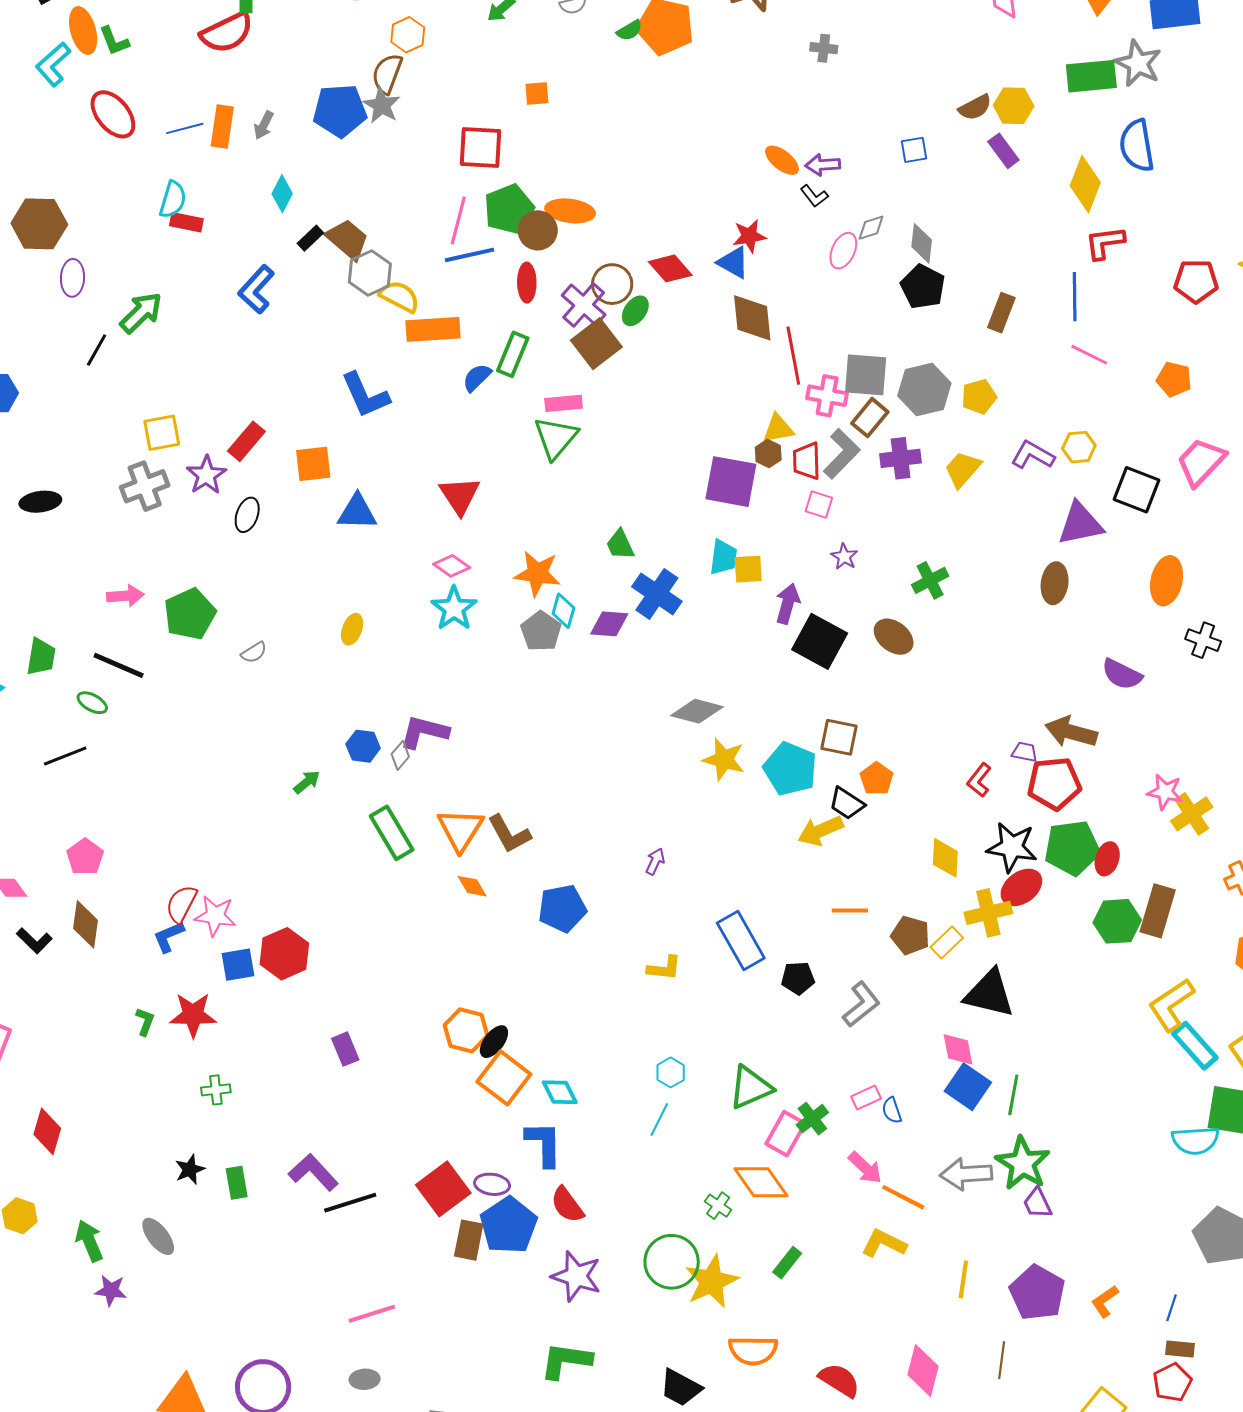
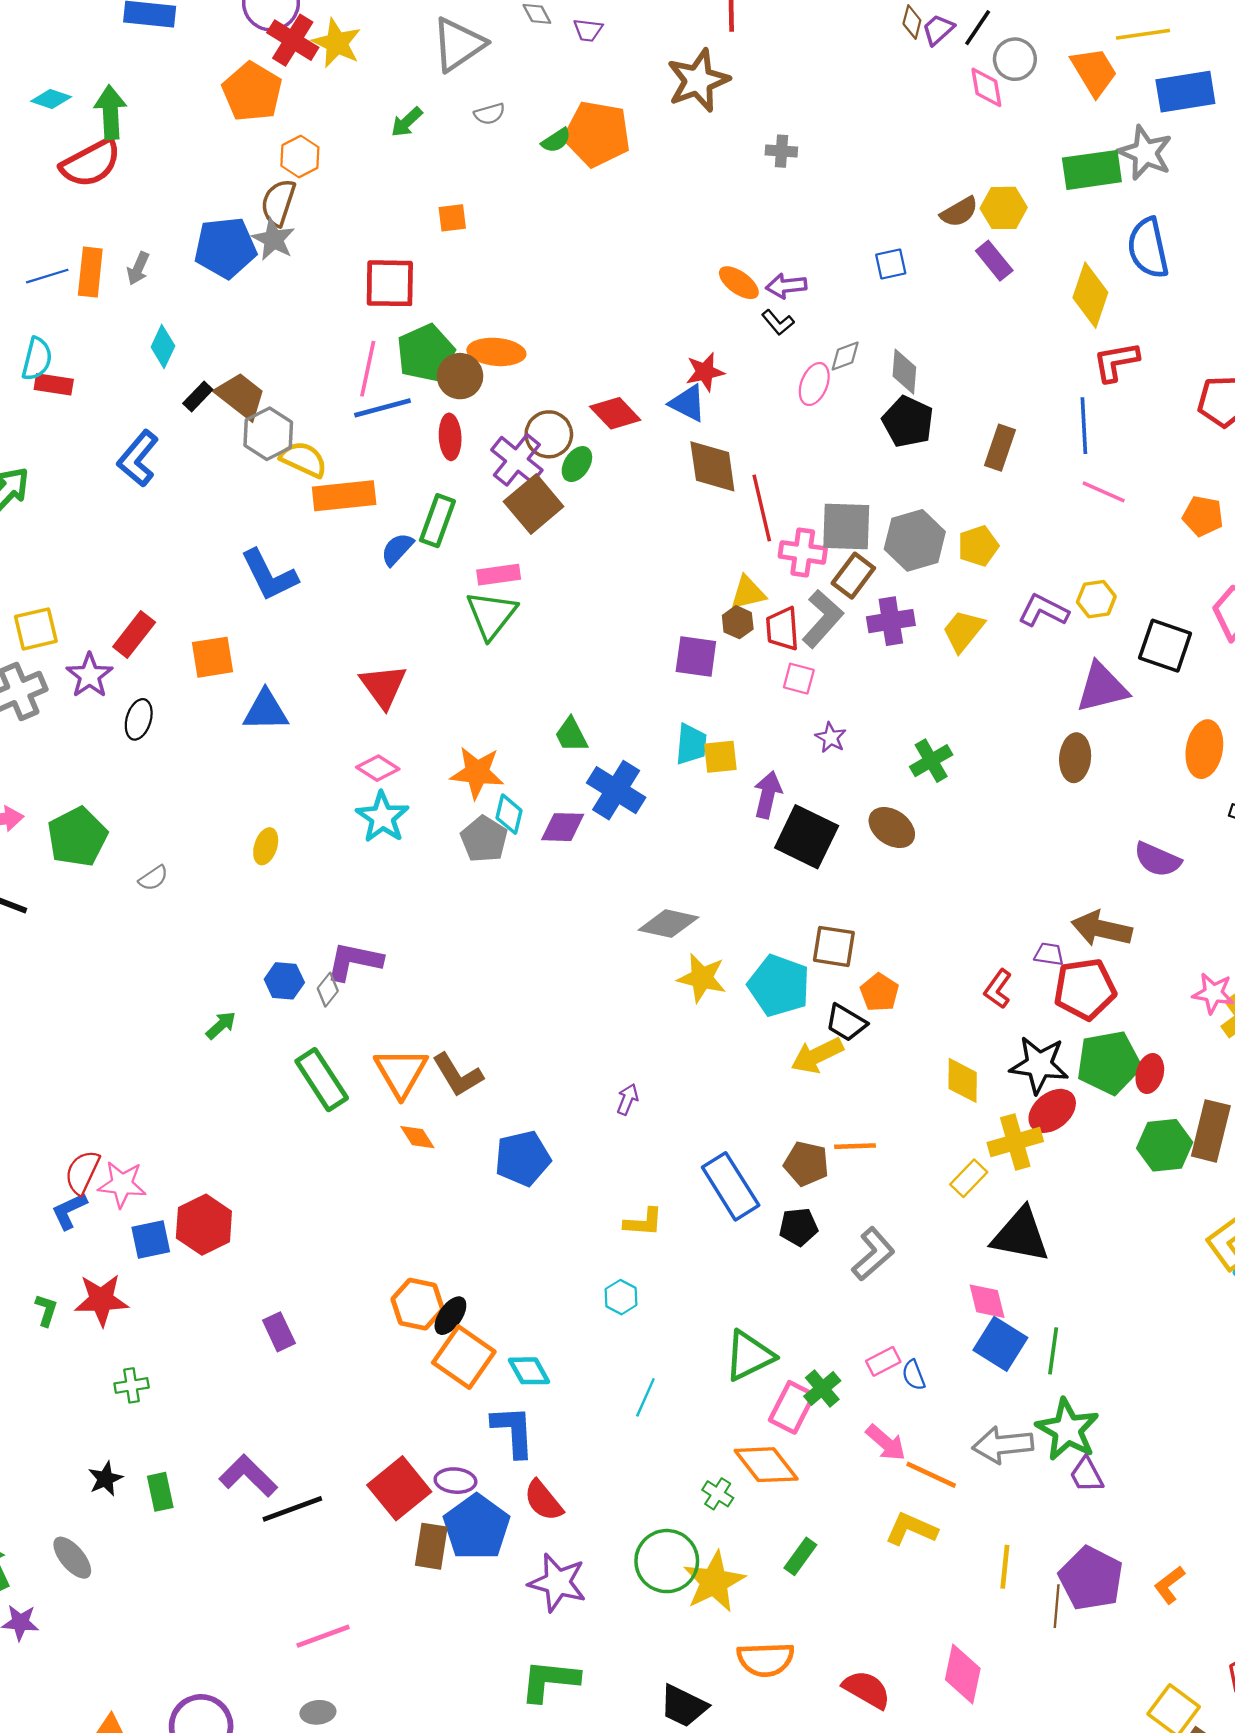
purple square: (731, 482) -> (696, 656), size x0.7
brown pentagon: (910, 935) -> (806, 1164), moved
cyan hexagon: (671, 1072) -> (621, 1297), moved
brown line: (1002, 1360) -> (1057, 1606), moved

